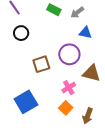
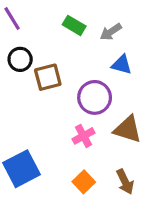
brown square: (41, 64) -> (48, 77), moved
pink cross: (69, 88) -> (83, 136), moved
brown arrow: (88, 116) -> (125, 182), moved, turned -49

